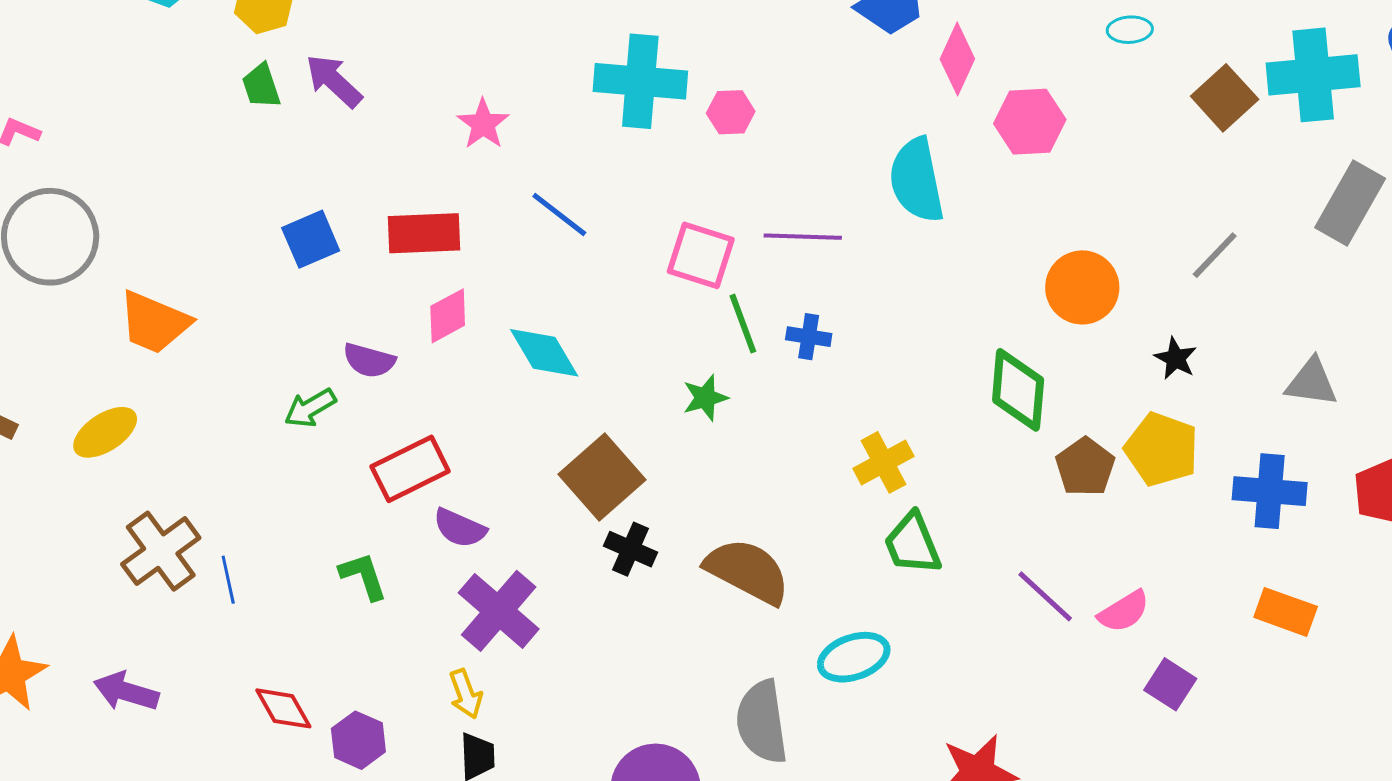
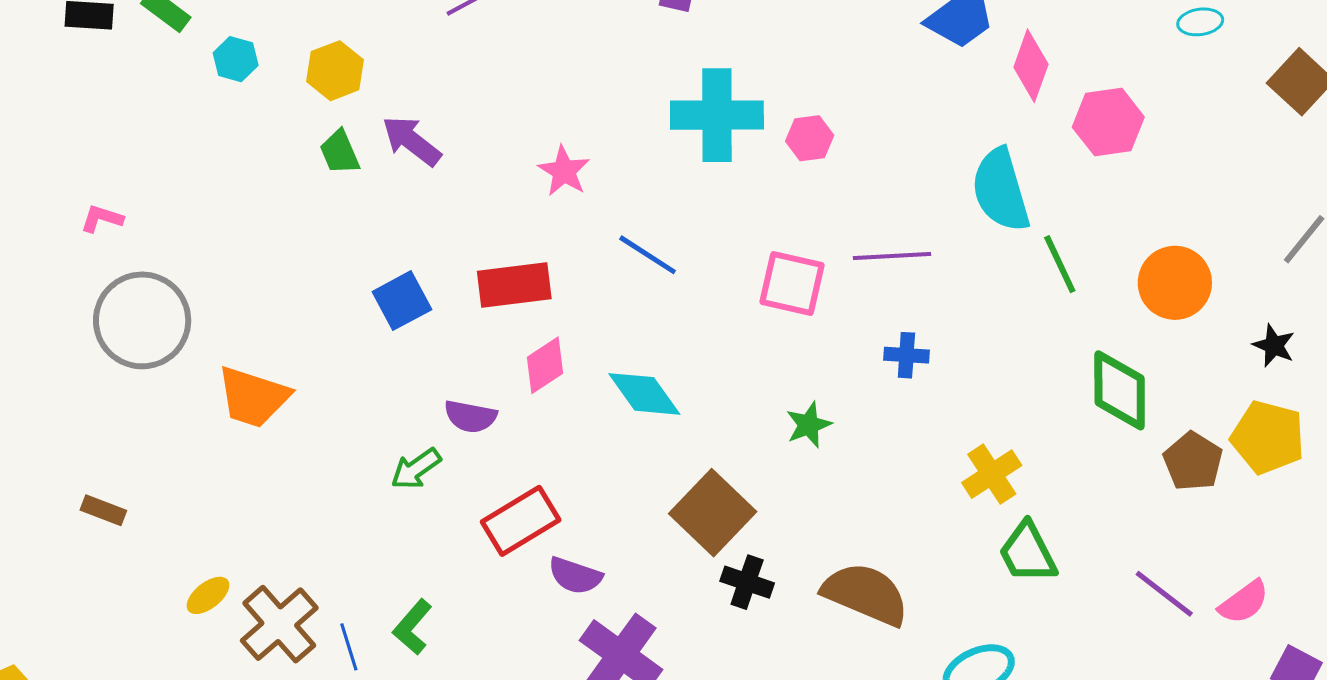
green line: (743, 324) -> (1060, 264), moved
yellow ellipse: (105, 432) -> (208, 595), moved, size x0.7
green L-shape: (363, 576) -> (412, 627), moved, turned -116

